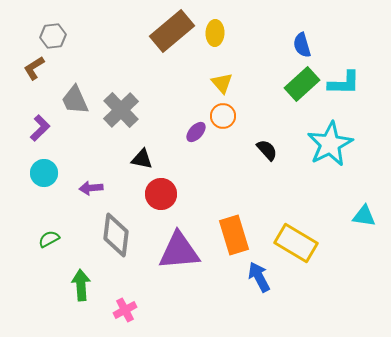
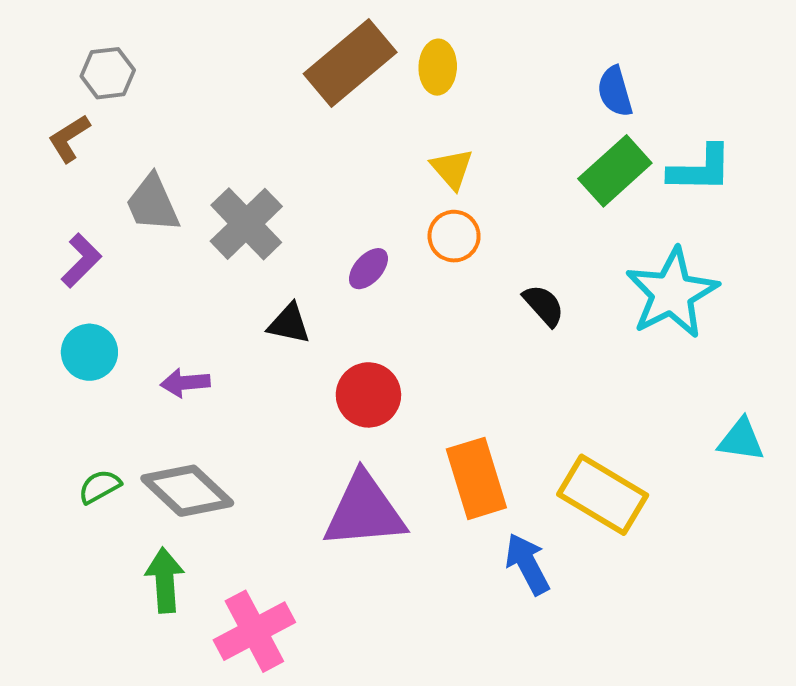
purple ellipse: (196, 132) -> (368, 269), moved
red circle: (161, 194) -> (368, 395), moved
gray diamond: (116, 235) -> (187, 491), moved, turned -54
pink cross: (125, 310) -> (254, 631), size x1.6

